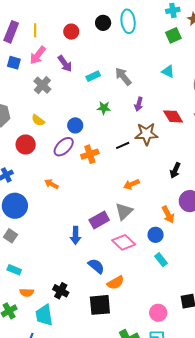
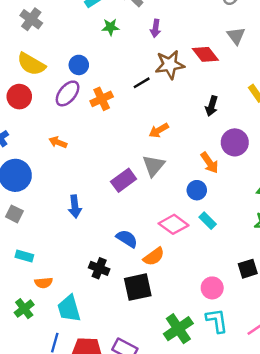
green star: (104, 108) -> (110, 27), moved
red diamond: (173, 116) -> (205, 54), moved
yellow semicircle: (38, 120) -> (31, 64), size x1.6
blue arrow: (76, 235) -> (75, 206), moved
pink diamond: (124, 242) -> (174, 224), moved
black cross: (61, 291) -> (99, 268), moved

